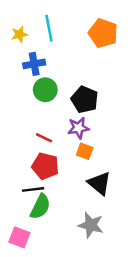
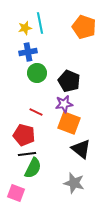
yellow star: (19, 34) -> (25, 28), moved
orange square: (85, 151) -> (69, 123), size x1.6
red pentagon: (45, 166) -> (24, 135), moved

